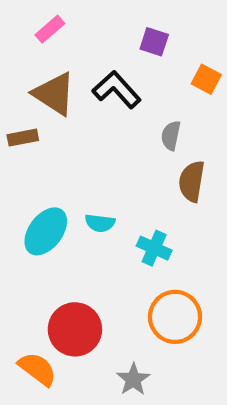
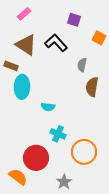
brown rectangle: (23, 138) -> (11, 66), turned 32
cyan ellipse: (46, 231) -> (22, 87), moved, turned -35
cyan cross: (154, 248) -> (58, 134), moved

